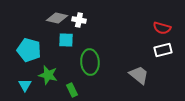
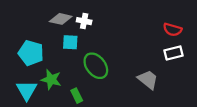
green ellipse: (90, 62) -> (96, 66), turned -35
cyan triangle: (25, 85) -> (27, 90), size x1.5

